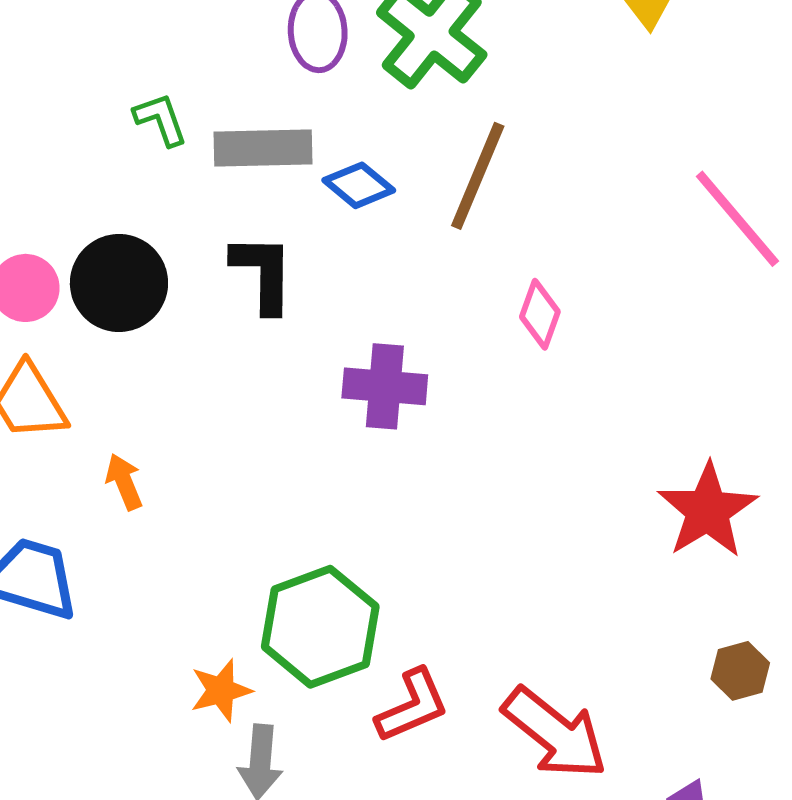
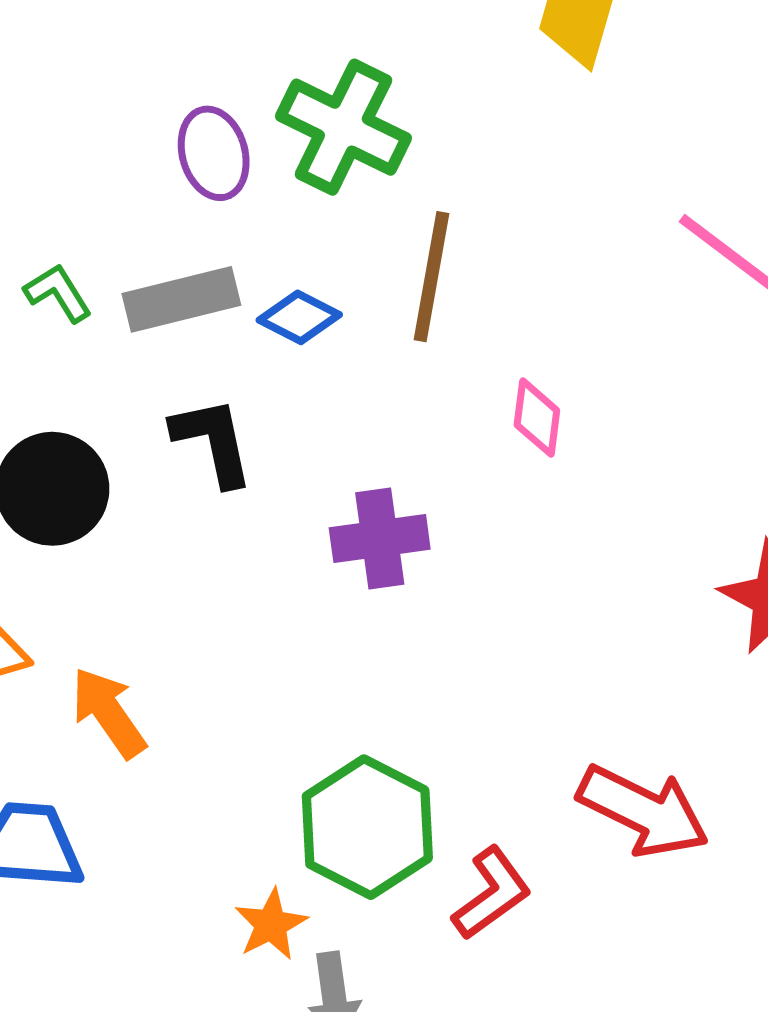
orange arrow: (124, 482) -> (109, 713), size x1.5
red arrow: (555, 733) -> (643, 811), moved

